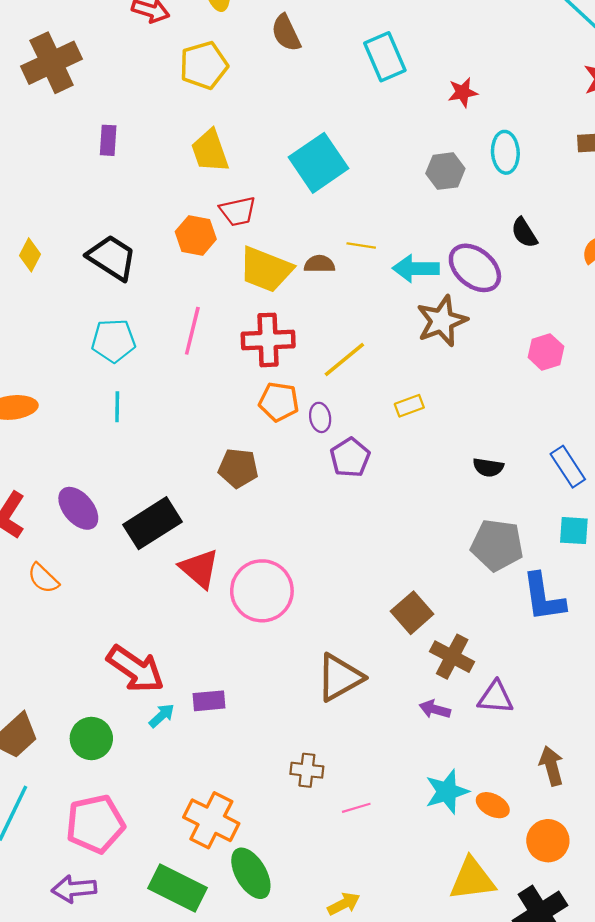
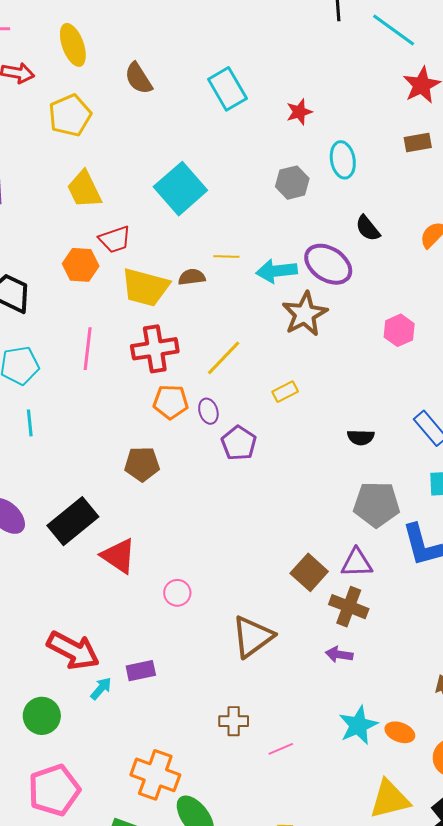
pink circle: (262, 591) -> (177, 593), moved, size x0.5
purple triangle: (496, 697) -> (357, 563), moved

